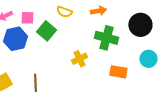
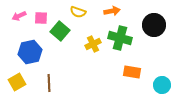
blue hexagon: (15, 39) -> (30, 52), moved
yellow cross: (79, 59) -> (93, 44), moved
cyan circle: (148, 59) -> (162, 85), moved

